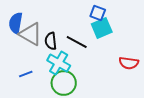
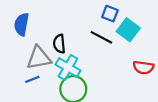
cyan square: (102, 28) -> (128, 30), moved, turned -30
gray triangle: (31, 34) -> (39, 58), moved, turned -40
black line: (77, 42) -> (101, 37), moved

